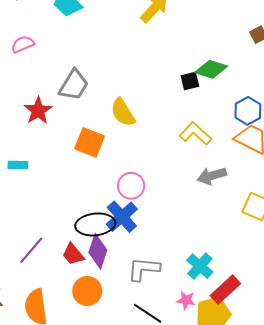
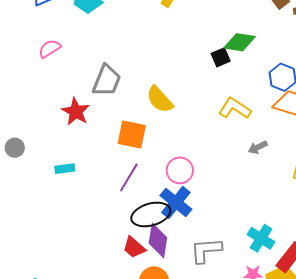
gray arrow: (212, 176) -> (258, 147), size x0.7
purple line: (31, 250) -> (129, 178), moved

